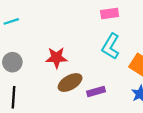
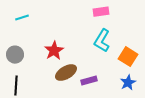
cyan line: (11, 21) -> (22, 18), moved
red star: (56, 58) -> (54, 51), turned -30

